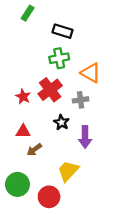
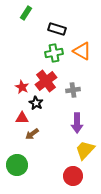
orange triangle: (91, 73) -> (82, 51), moved
black star: (61, 122) -> (36, 103), moved
yellow trapezoid: (68, 171) -> (85, 150), moved
red circle: (49, 197) -> (73, 176), moved

